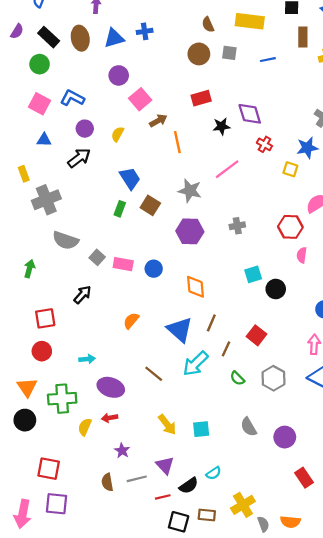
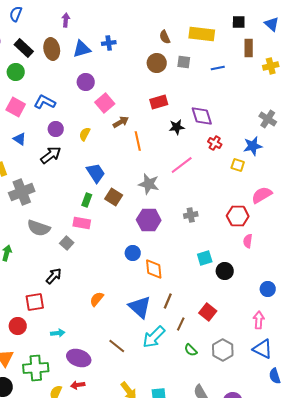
blue triangle: (44, 140) -> (20, 139), turned 32
pink rectangle: (123, 264) -> (82, 223), moved
blue circle: (154, 269) -> (133, 253), moved
red square: (45, 318) -> (35, 302), moved

